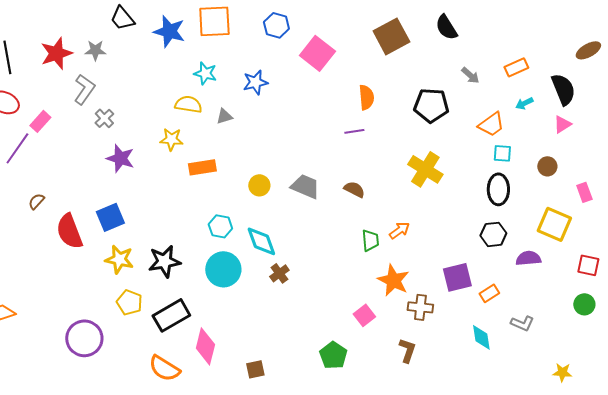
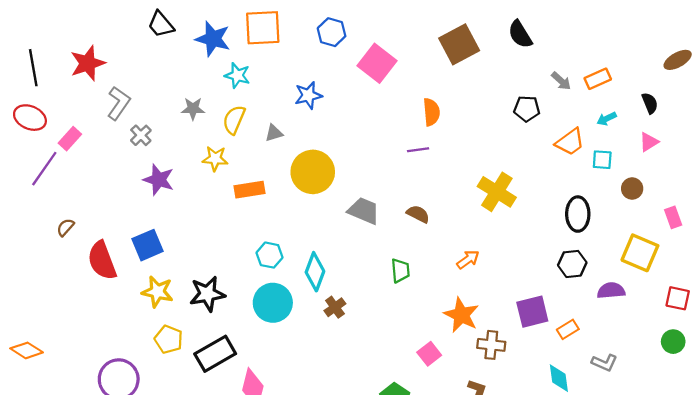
gray star: (95, 50) -> (193, 109), moved
cyan star: (205, 73) -> (237, 75), moved
gray arrow: (470, 75) -> (561, 81), moved
black semicircle: (563, 89) -> (650, 103), size x0.6
yellow semicircle: (188, 104) -> (234, 120), turned -76
black pentagon: (431, 105) -> (527, 109), moved, size x0.7
cyan square: (502, 153) -> (602, 160), moved
yellow circle: (259, 185) -> (313, 172), moved, size x1.8
green trapezoid: (370, 240) -> (400, 271), moved
cyan diamond: (261, 241) -> (315, 272), turned 40

